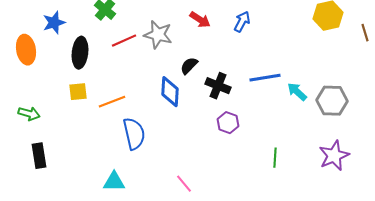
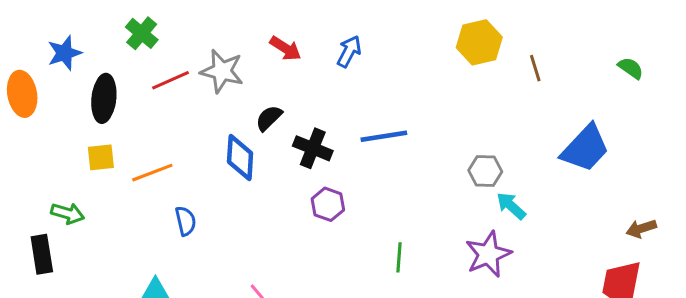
cyan arrow: (297, 92) -> (511, 206), moved
gray hexagon: (332, 101) -> (485, 171), size x0.7
green arrow: (29, 114) -> (68, 213), moved
blue semicircle: (134, 134) -> (186, 221), size x0.6

